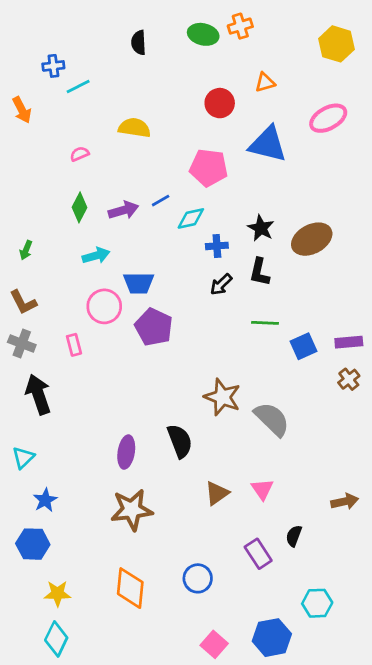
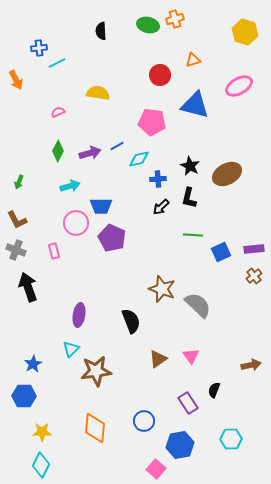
purple ellipse: (126, 452) -> (79, 315), moved
cyan triangle: (23, 458) -> (71, 349), moved
blue hexagon: (272, 638) -> (180, 445), moved

